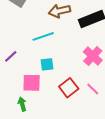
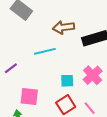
cyan square: (47, 64) -> (67, 81), moved

